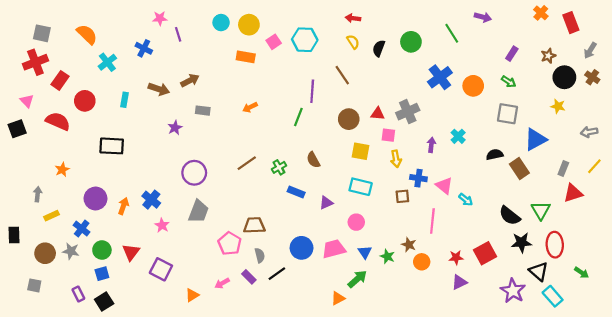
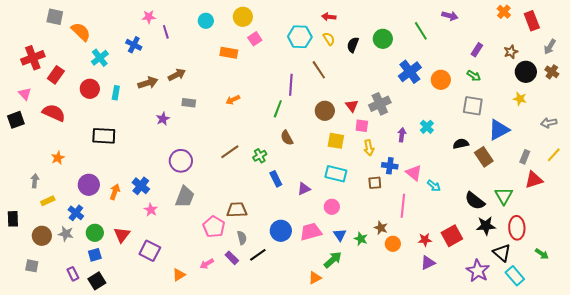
yellow circle: (249, 25) -> (243, 17), moved
gray square: (42, 33) -> (55, 17), moved
cyan hexagon: (305, 40) -> (300, 37), moved
brown arrow: (159, 89) -> (148, 83), turned -36
red circle: (85, 101) -> (90, 89), moved
red triangle: (378, 114) -> (352, 106), turned 48
brown semicircle: (313, 160) -> (287, 138), moved
blue rectangle: (296, 192) -> (276, 179), turned 42

